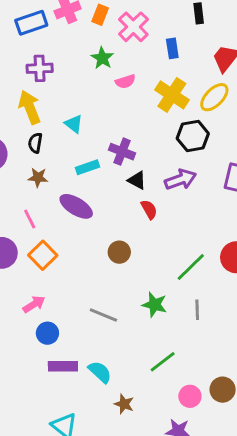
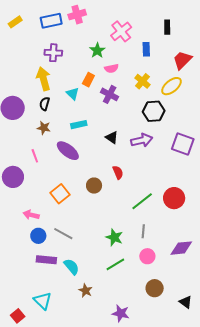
orange rectangle: (100, 15) -> (88, 80), moved
yellow cross: (172, 95) -> (142, 81), size x0.7
purple cross: (122, 152) -> (110, 94), moved
red semicircle: (149, 209) -> (118, 172), moved
orange square: (43, 255) -> (60, 194), moved
pink arrow: (34, 304) -> (31, 215), turned -140
green star: (154, 305) -> (114, 237), moved
gray line: (103, 315) -> (63, 234), moved
pink circle: (190, 396) -> (147, 256), moved

